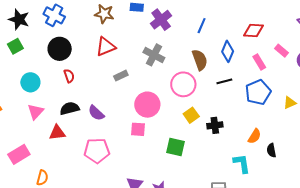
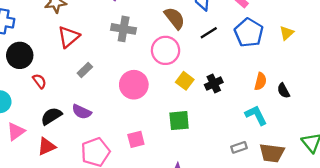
gray rectangle: (121, 76) -> (85, 70), moved
pink triangle: (36, 112) -> (16, 131), turned 30
pink square: (138, 129) -> (136, 139), moved

